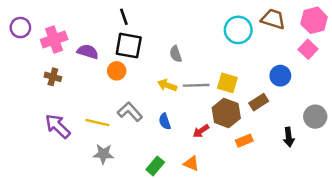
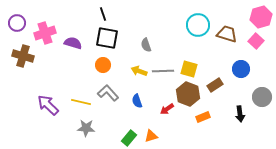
brown trapezoid: (273, 19) -> (227, 34), moved
orange circle: (117, 71) -> (103, 65), moved
blue circle: (280, 76) -> (241, 69), moved
brown cross: (53, 77) -> (23, 56), moved, size x1.5
orange triangle: (191, 164) -> (151, 136), moved, turned -40

